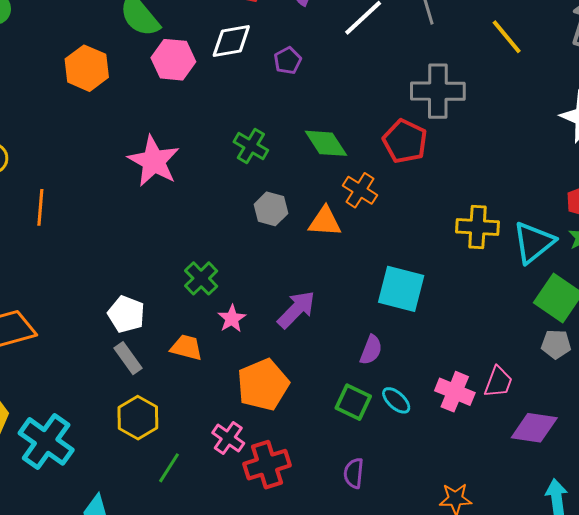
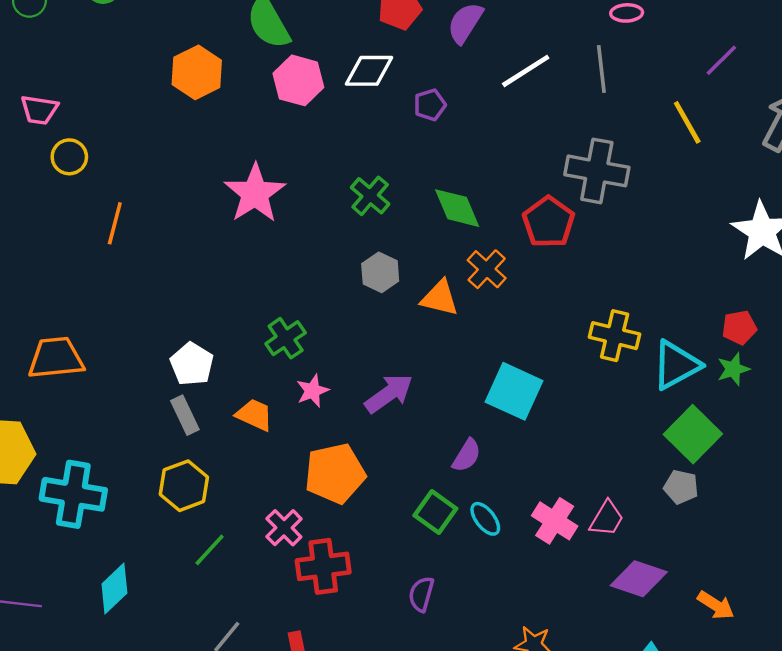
cyan cross: (46, 441) -> (73, 494), turned -36

